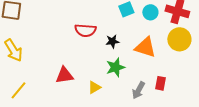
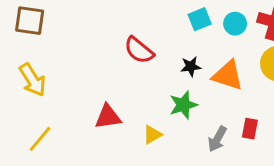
red semicircle: (85, 30) -> (139, 50), turned 35
black star: (112, 41) -> (191, 67), moved

